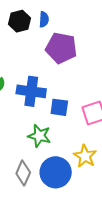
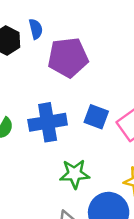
blue square: (59, 107) -> (96, 117), moved, turned 30

